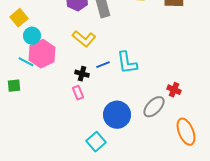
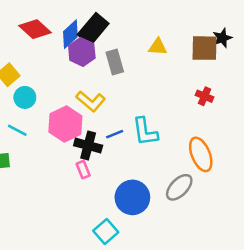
pink hexagon: (42, 54) -> (65, 124), moved
black cross: (82, 74) -> (88, 146), size x1.5
red cross: (174, 90) -> (205, 96), moved
orange ellipse: (186, 132) -> (201, 154), moved

